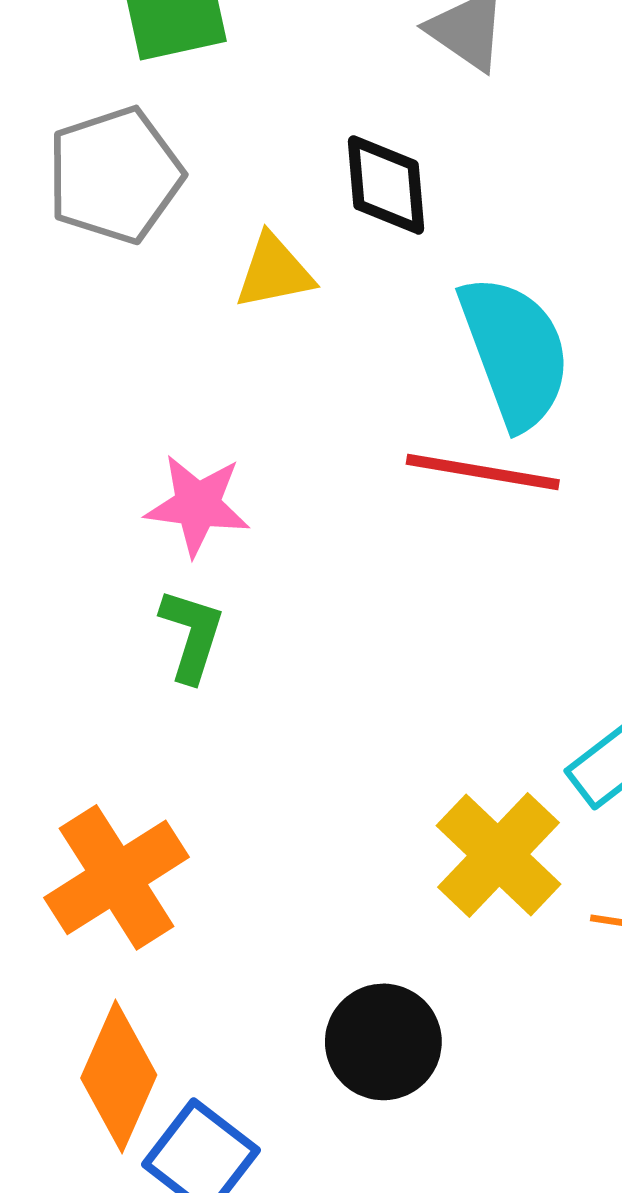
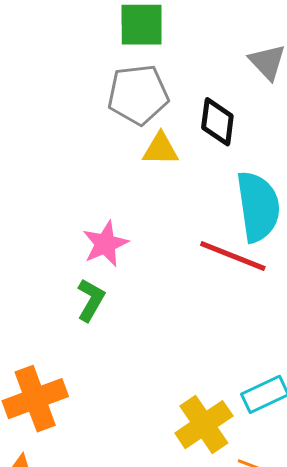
gray pentagon: (115, 175) -> (138, 95), moved
pink star: (198, 505) -> (105, 244), turned 30

